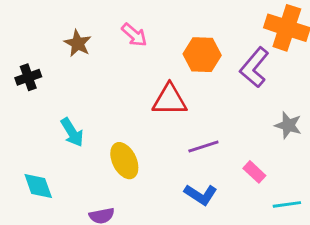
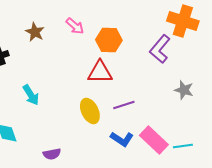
orange hexagon: (202, 55) -> (109, 40), moved
yellow ellipse: (124, 161) -> (90, 111), moved
pink rectangle: (254, 172) -> (154, 140), moved, size x1.8

